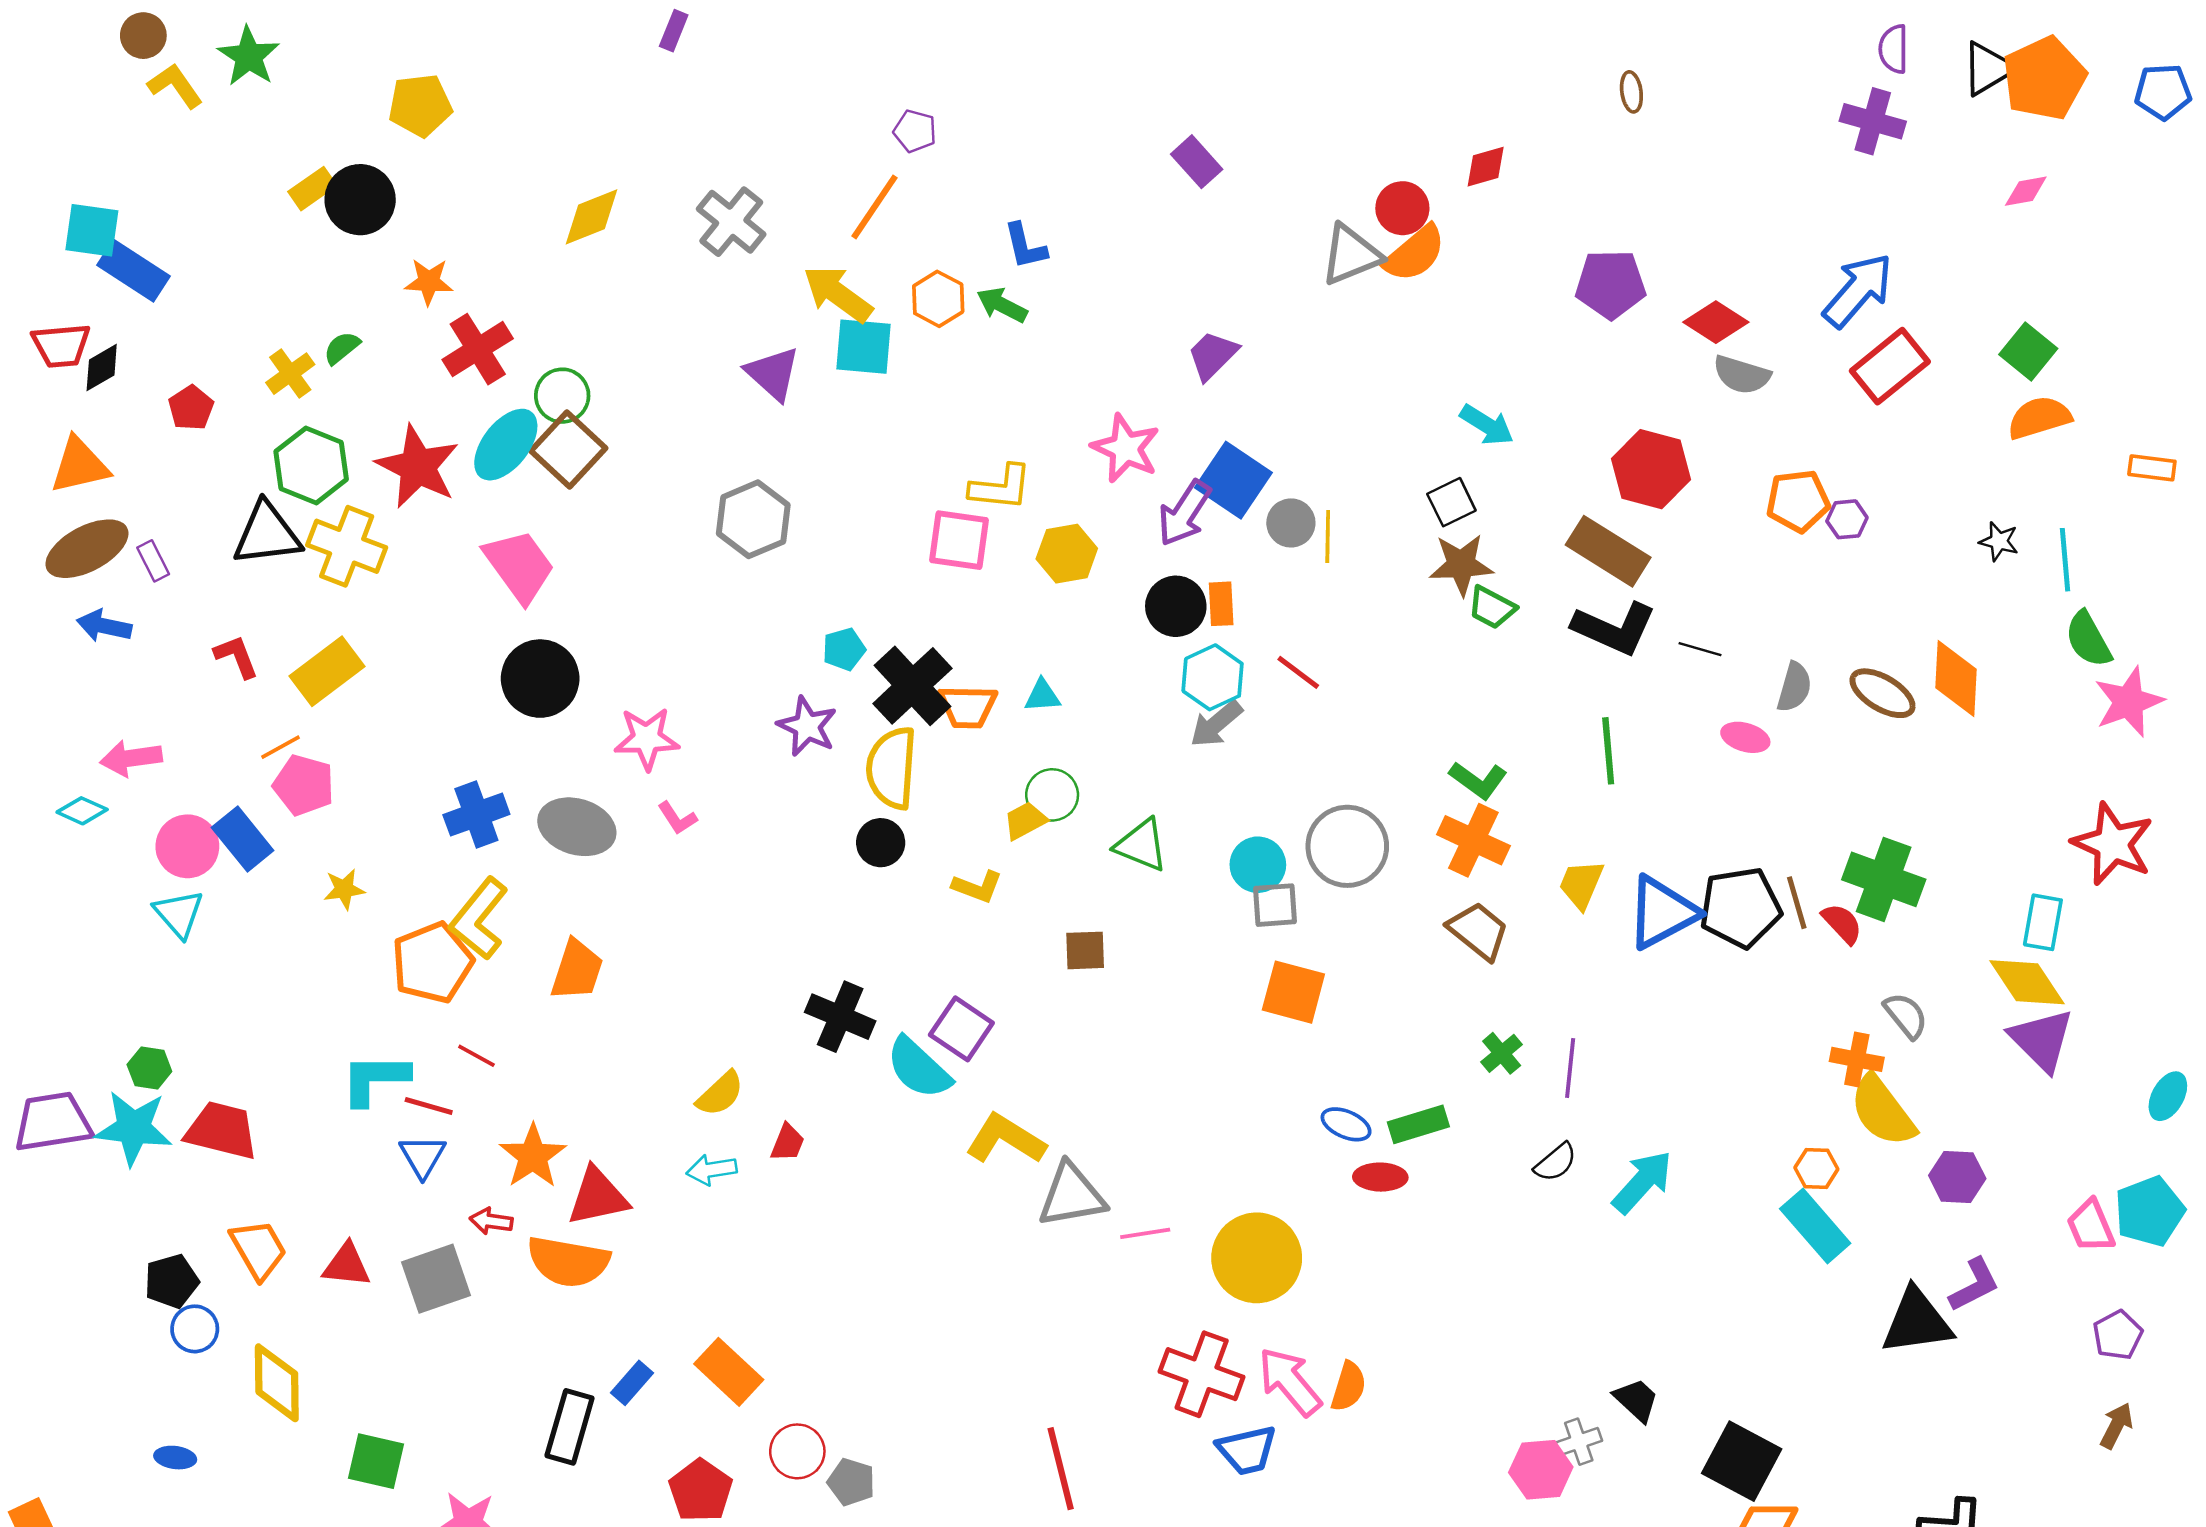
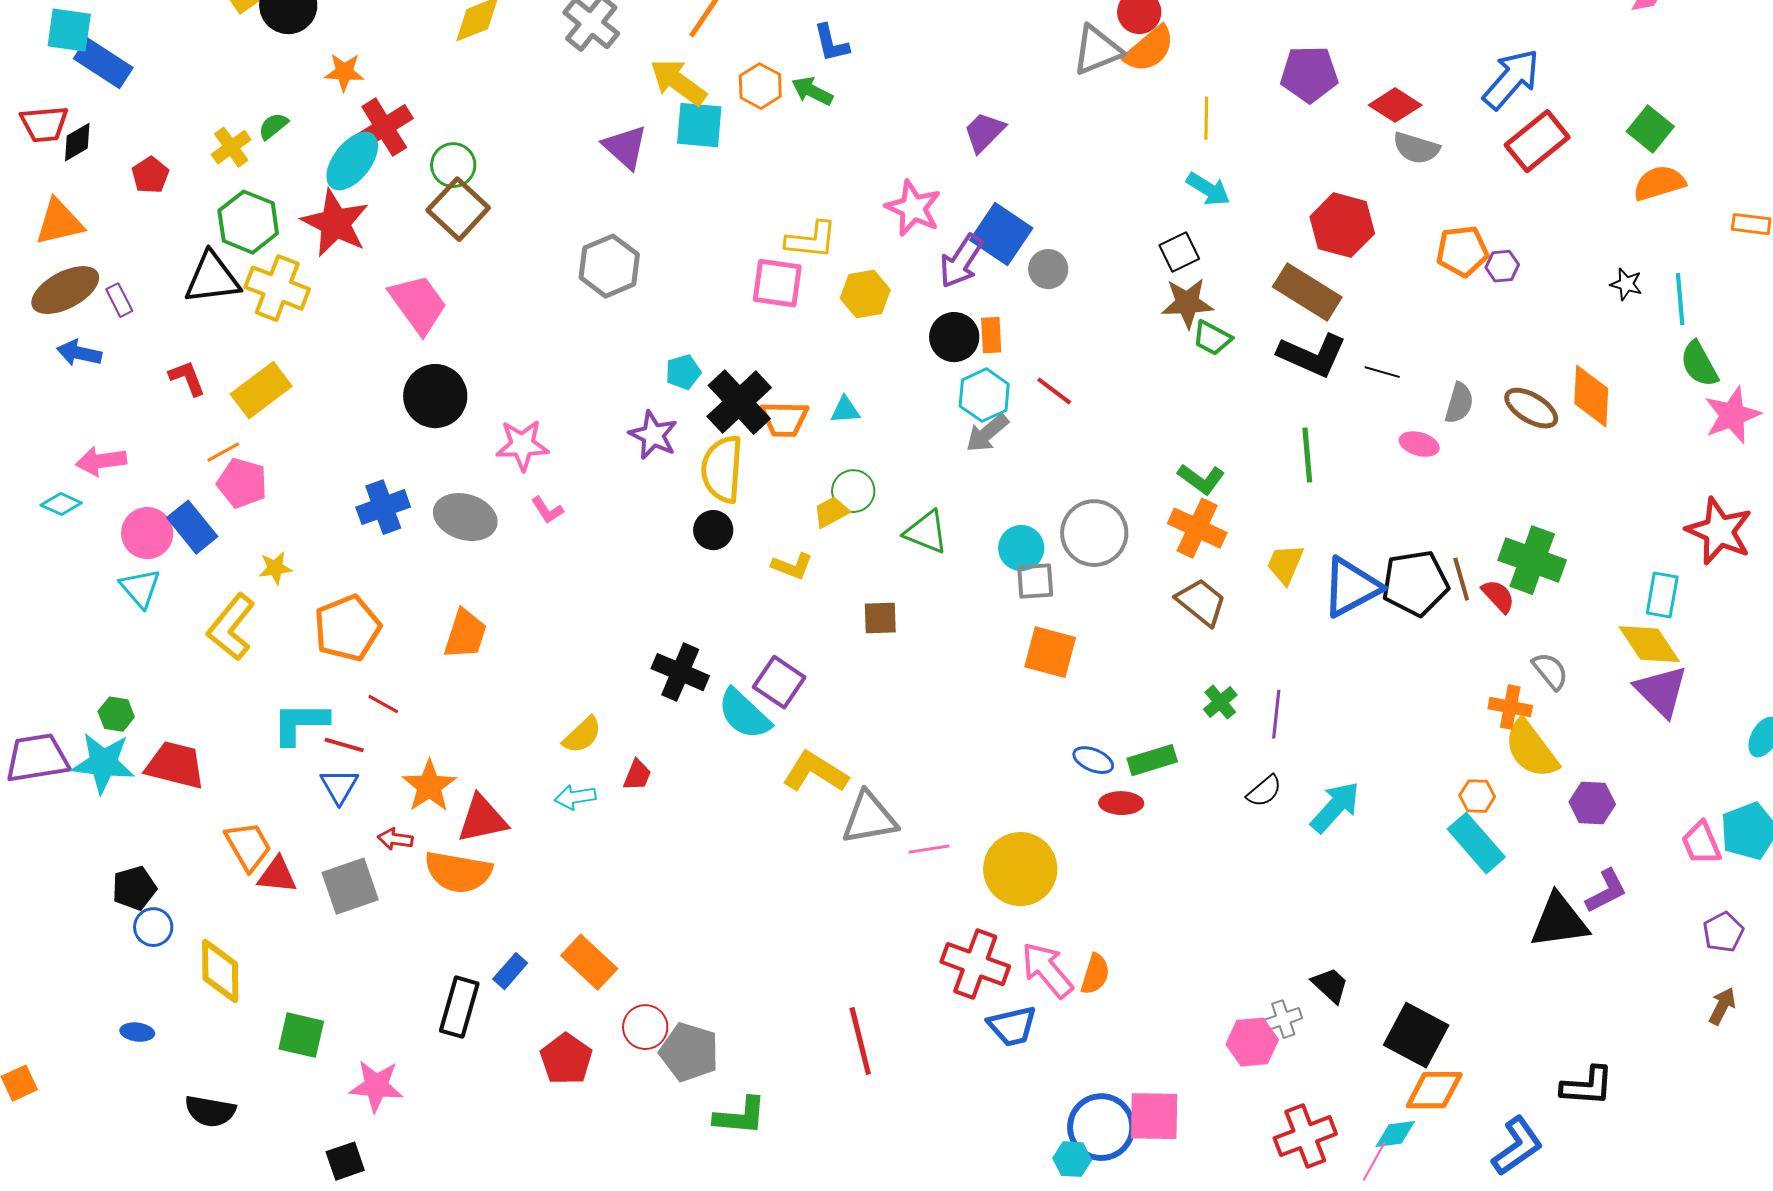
cyan ellipse: (506, 445) -> (352, 161), moved
yellow line: (1328, 536) -> (1206, 118), moved
yellow L-shape: (479, 919) -> (231, 627), moved
orange trapezoid: (258, 1249) -> (248, 846), moved
gray pentagon: (851, 1482) -> (689, 1052), size x1.5

